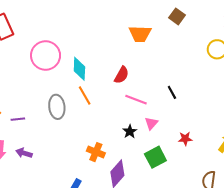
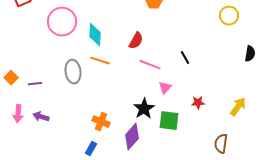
orange line: (85, 96) -> (100, 61), turned -42
black star: (130, 131) -> (144, 109), moved, size x1.5
orange cross: (96, 152) -> (101, 122), moved
green square: (155, 157) -> (169, 121), turned 35

